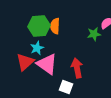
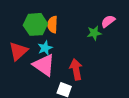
cyan star: (37, 48) -> (45, 48), moved
red triangle: (25, 62) -> (18, 51), moved

